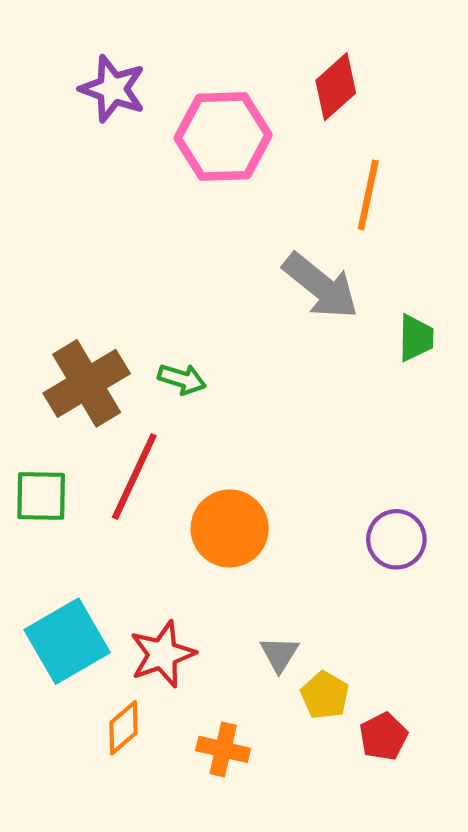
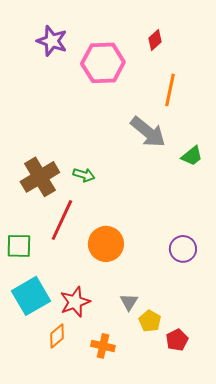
red diamond: (336, 87) -> (155, 40), size x0.7
green trapezoid: (416, 338) -> (192, 156), turned 50
green square: (41, 496) -> (19, 246), moved

